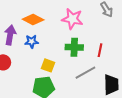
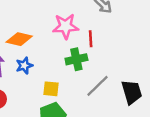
red line: (100, 50) -> (91, 39), moved

